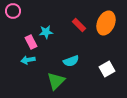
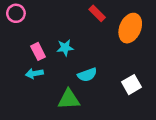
red rectangle: (79, 25) -> (97, 13), moved
cyan star: (46, 32) -> (65, 48), moved
green triangle: (56, 81) -> (69, 99), turned 42

